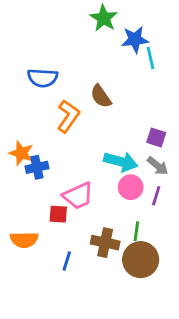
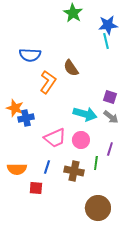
blue star: (135, 40) -> (108, 25), moved
pink circle: (131, 187) -> (81, 140), moved
purple line: (156, 196) -> (110, 149), moved
red square: (58, 214) -> (36, 188), moved
brown circle: (141, 260) -> (98, 208), moved
blue line: (67, 261) -> (47, 167), moved

